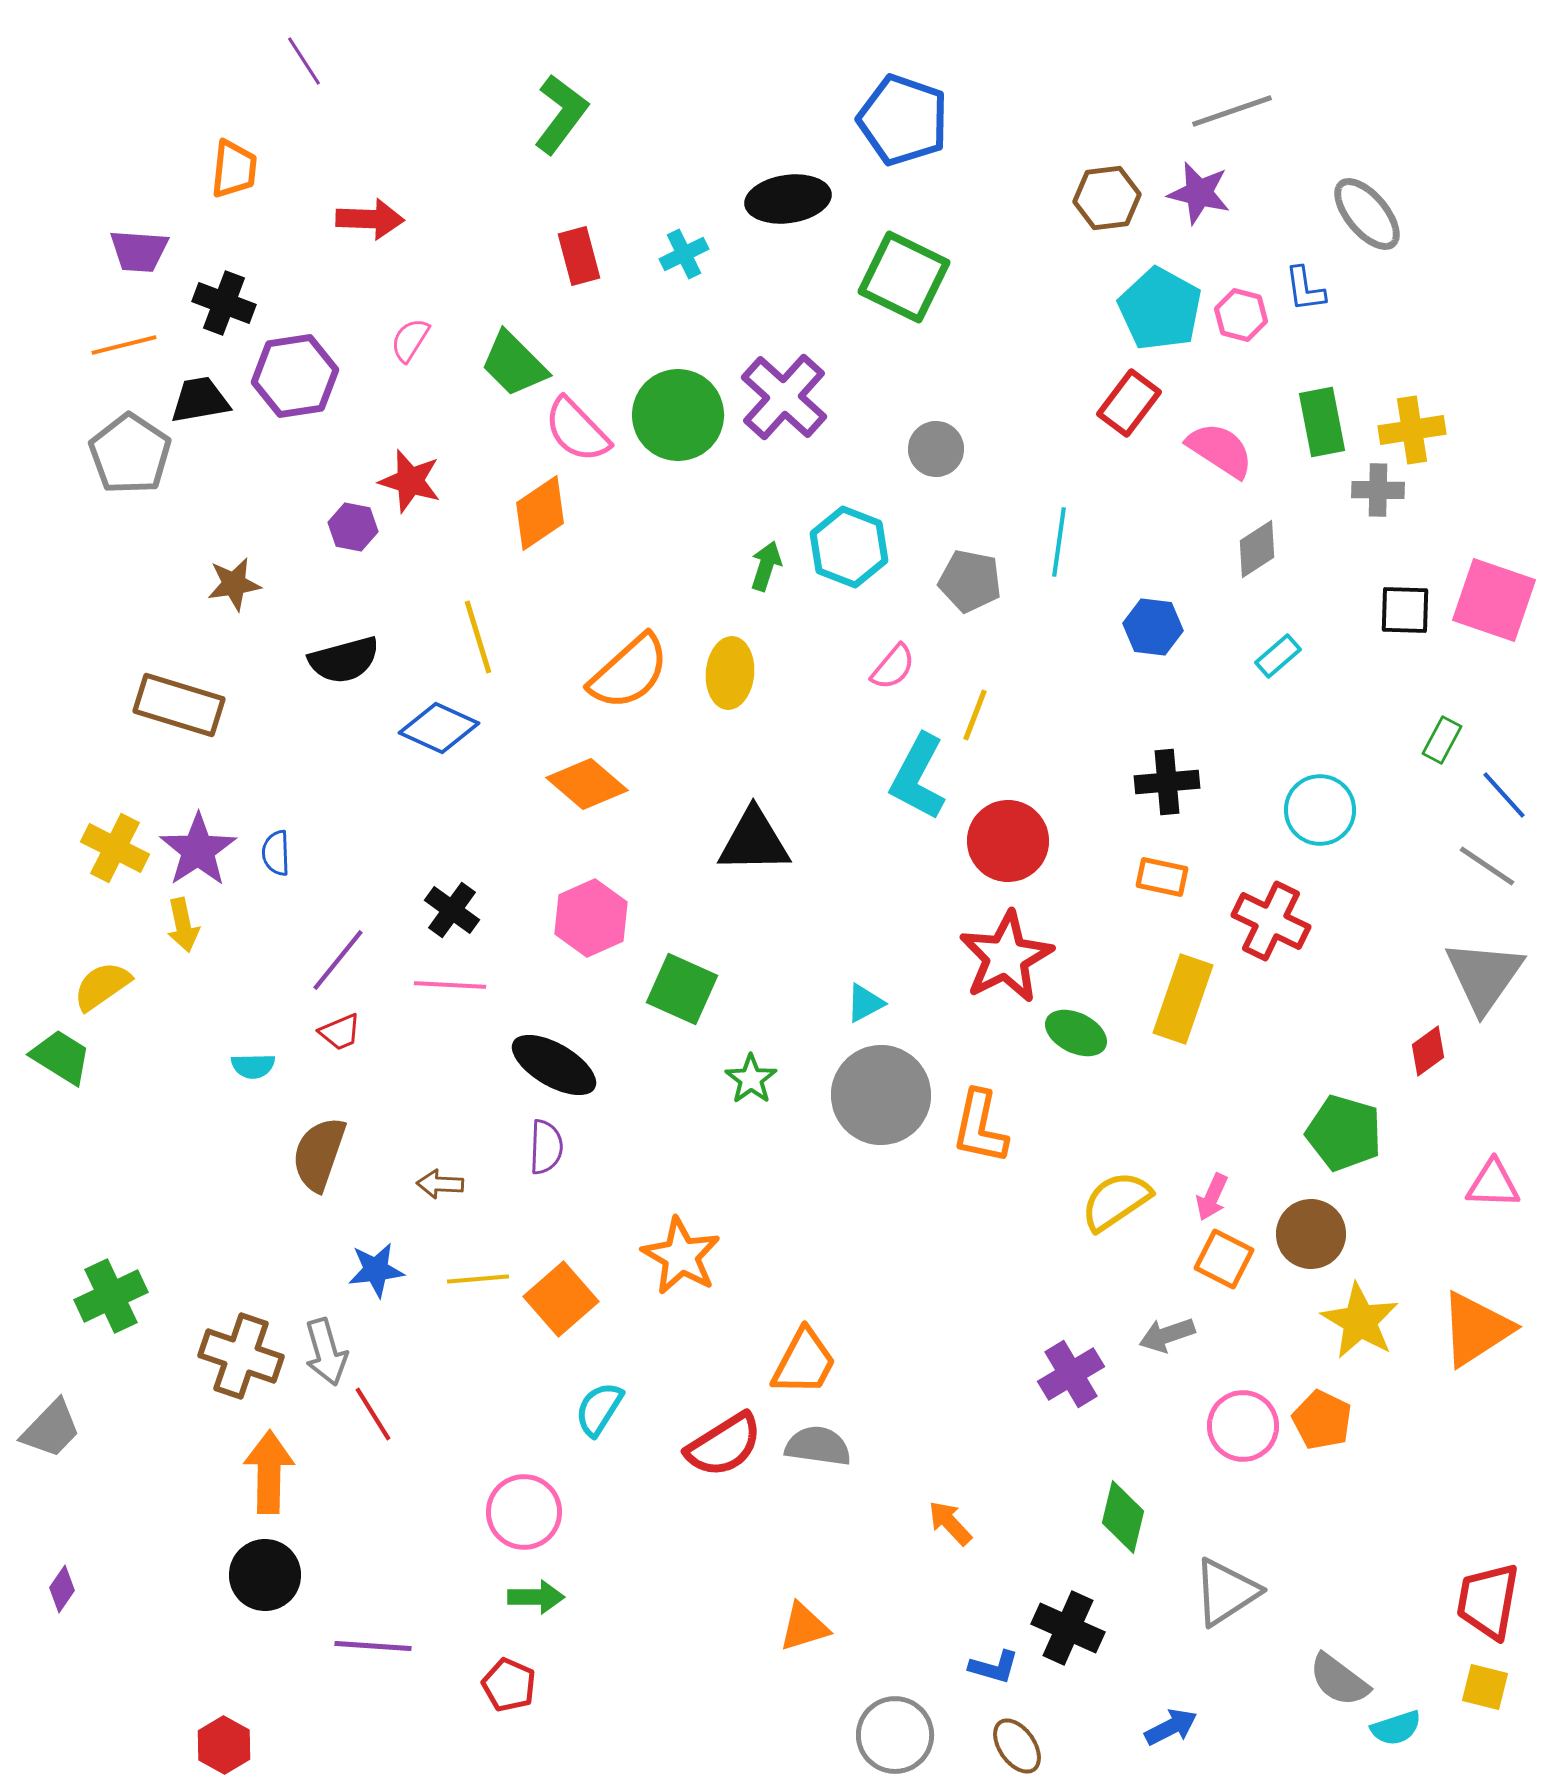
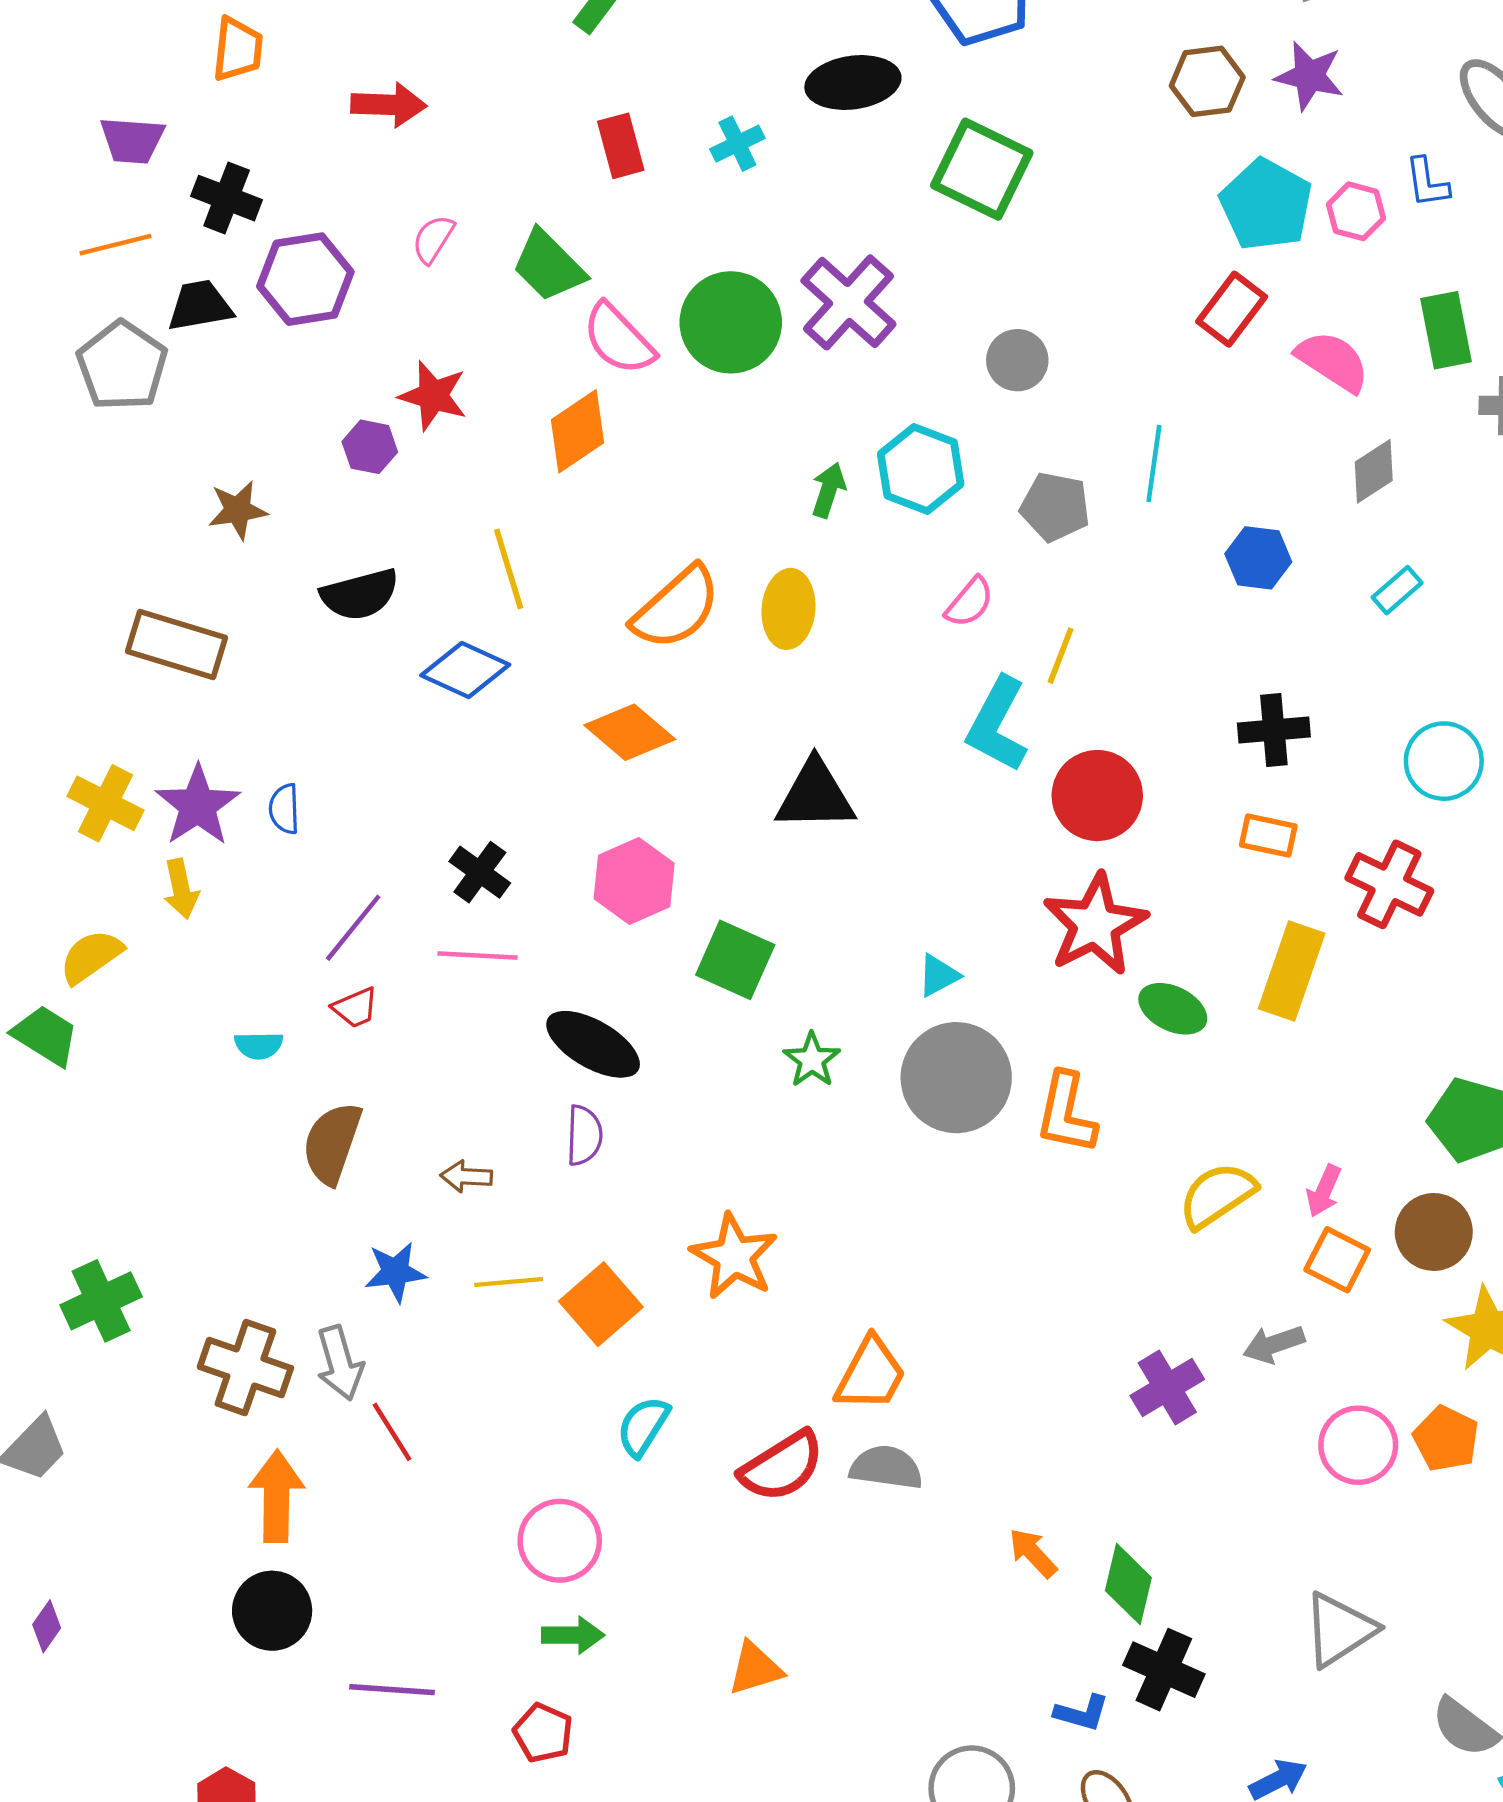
green diamond: (1123, 1517) -> (1128, 1584), moved
orange triangle: (804, 1627) -> (755, 1668), moved

